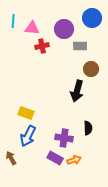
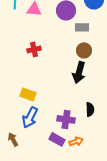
red cross: (42, 46) -> (34, 49), moved
brown circle: (91, 69) -> (84, 50), moved

